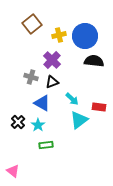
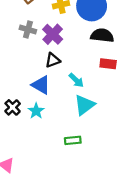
gray cross: (31, 77) -> (28, 30), moved
red rectangle: (99, 107) -> (108, 64), moved
green rectangle: (46, 145) -> (73, 140), moved

